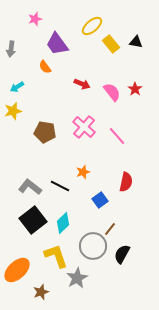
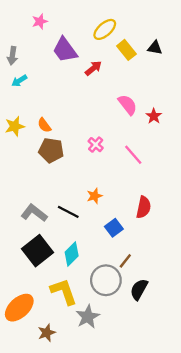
orange semicircle: (45, 67) -> (44, 125), moved
red arrow: (82, 84) -> (93, 68), moved, turned -63
cyan arrow: (17, 87) -> (19, 81), moved
red star: (135, 89) -> (154, 116), moved
pink cross: (84, 127) -> (96, 145), size x0.6

